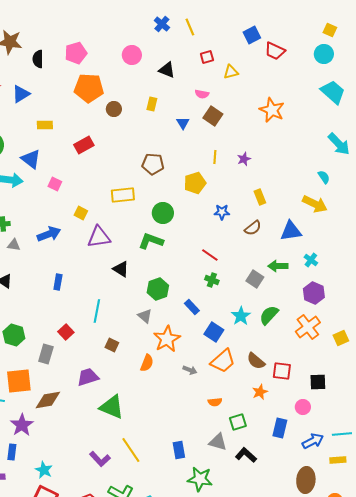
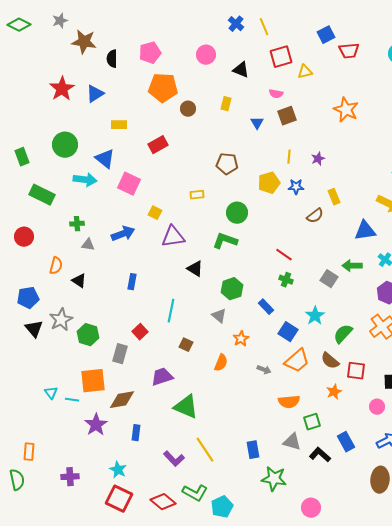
red trapezoid: (275, 51) -> (349, 51), turned -30
red square: (207, 57) -> (281, 57), size x1.6
brown square: (213, 116) -> (287, 116), turned 36
pink square: (55, 184) -> (129, 184), size x1.6
yellow rectangle: (123, 195) -> (197, 195), size x0.6
blue star: (222, 212) -> (296, 187), moved
brown semicircle: (253, 228) -> (315, 216), moved
green semicircle: (269, 315) -> (343, 334), moved
orange star: (167, 339) -> (241, 339), size x0.6
orange semicircle: (215, 402) -> (289, 402), size x1.5
blue rectangle: (280, 428) -> (346, 442), moved, turned -42
blue rectangle: (12, 452) -> (136, 433), moved

